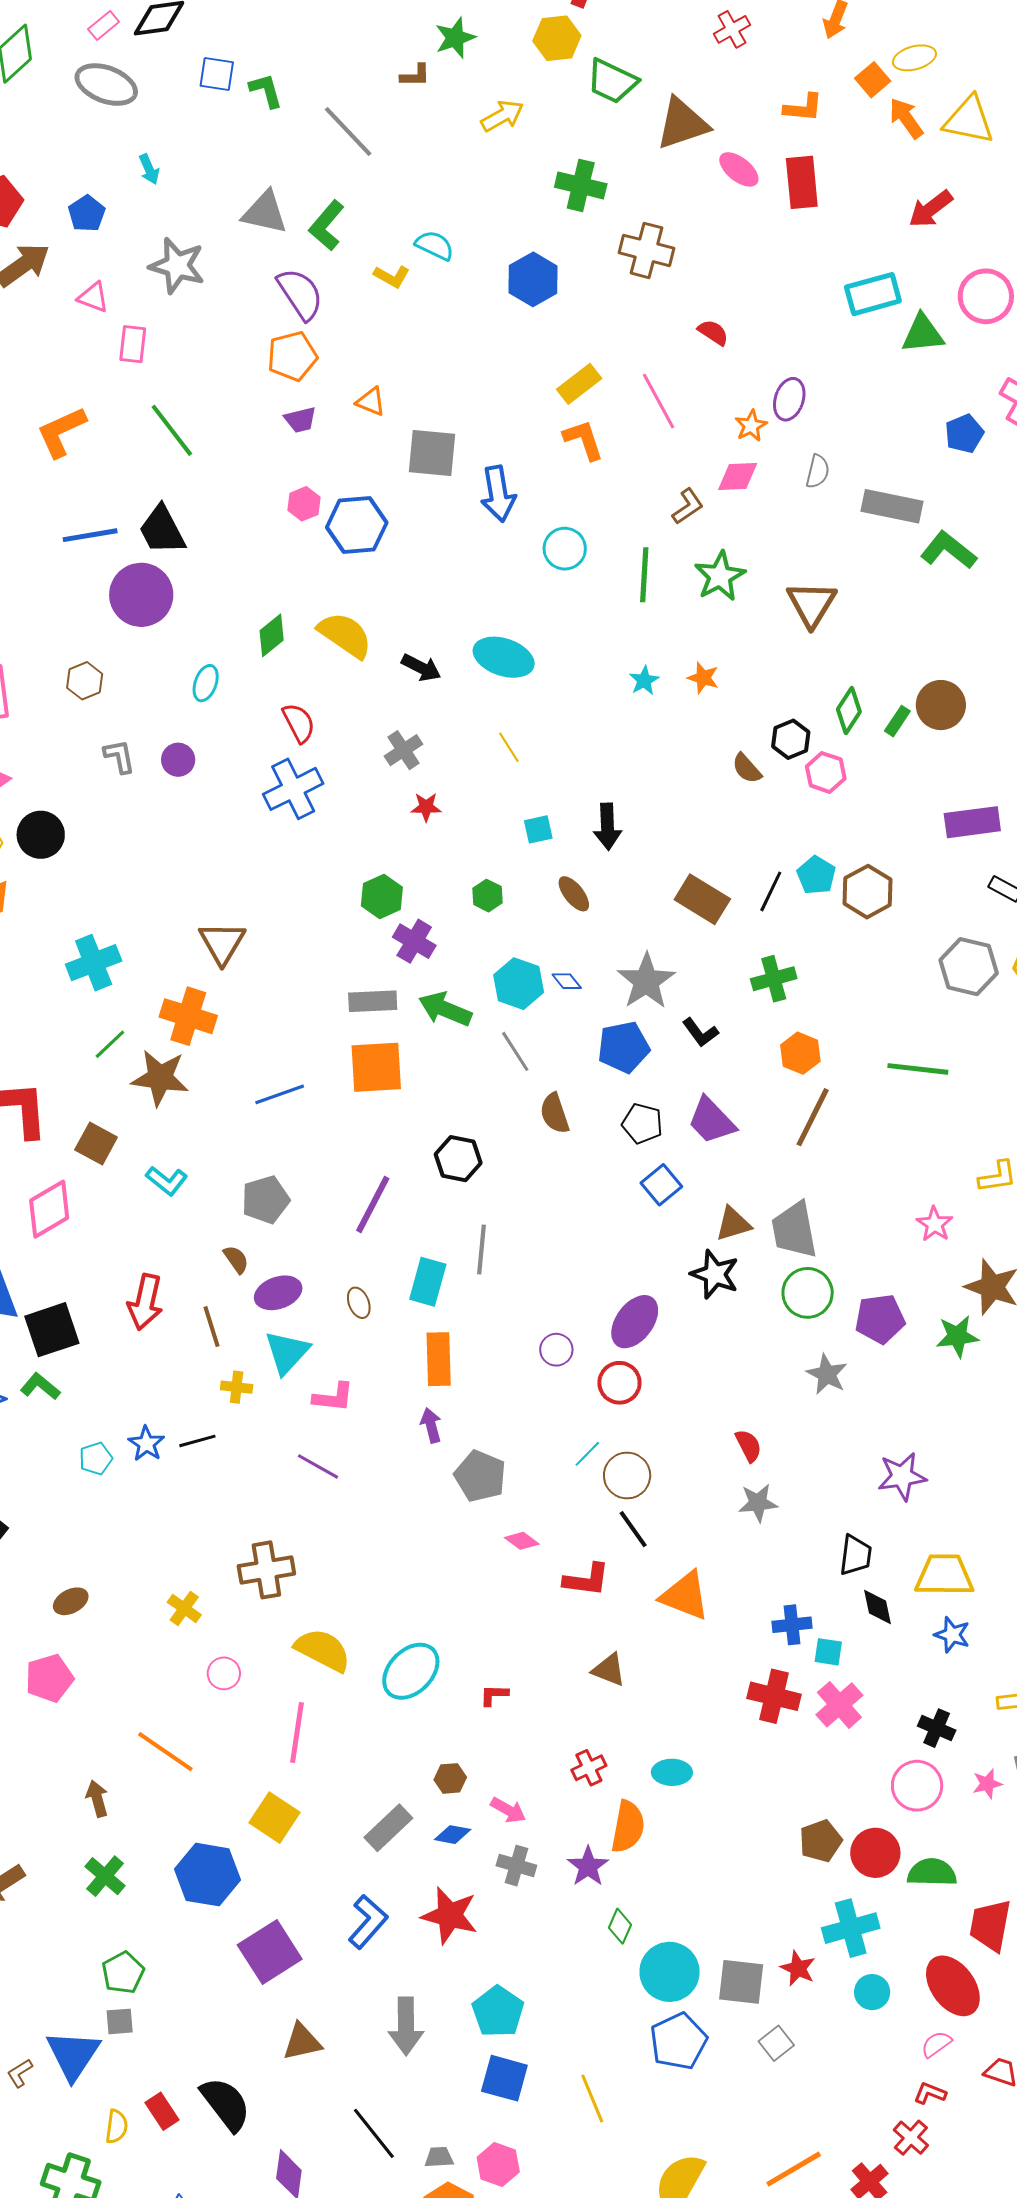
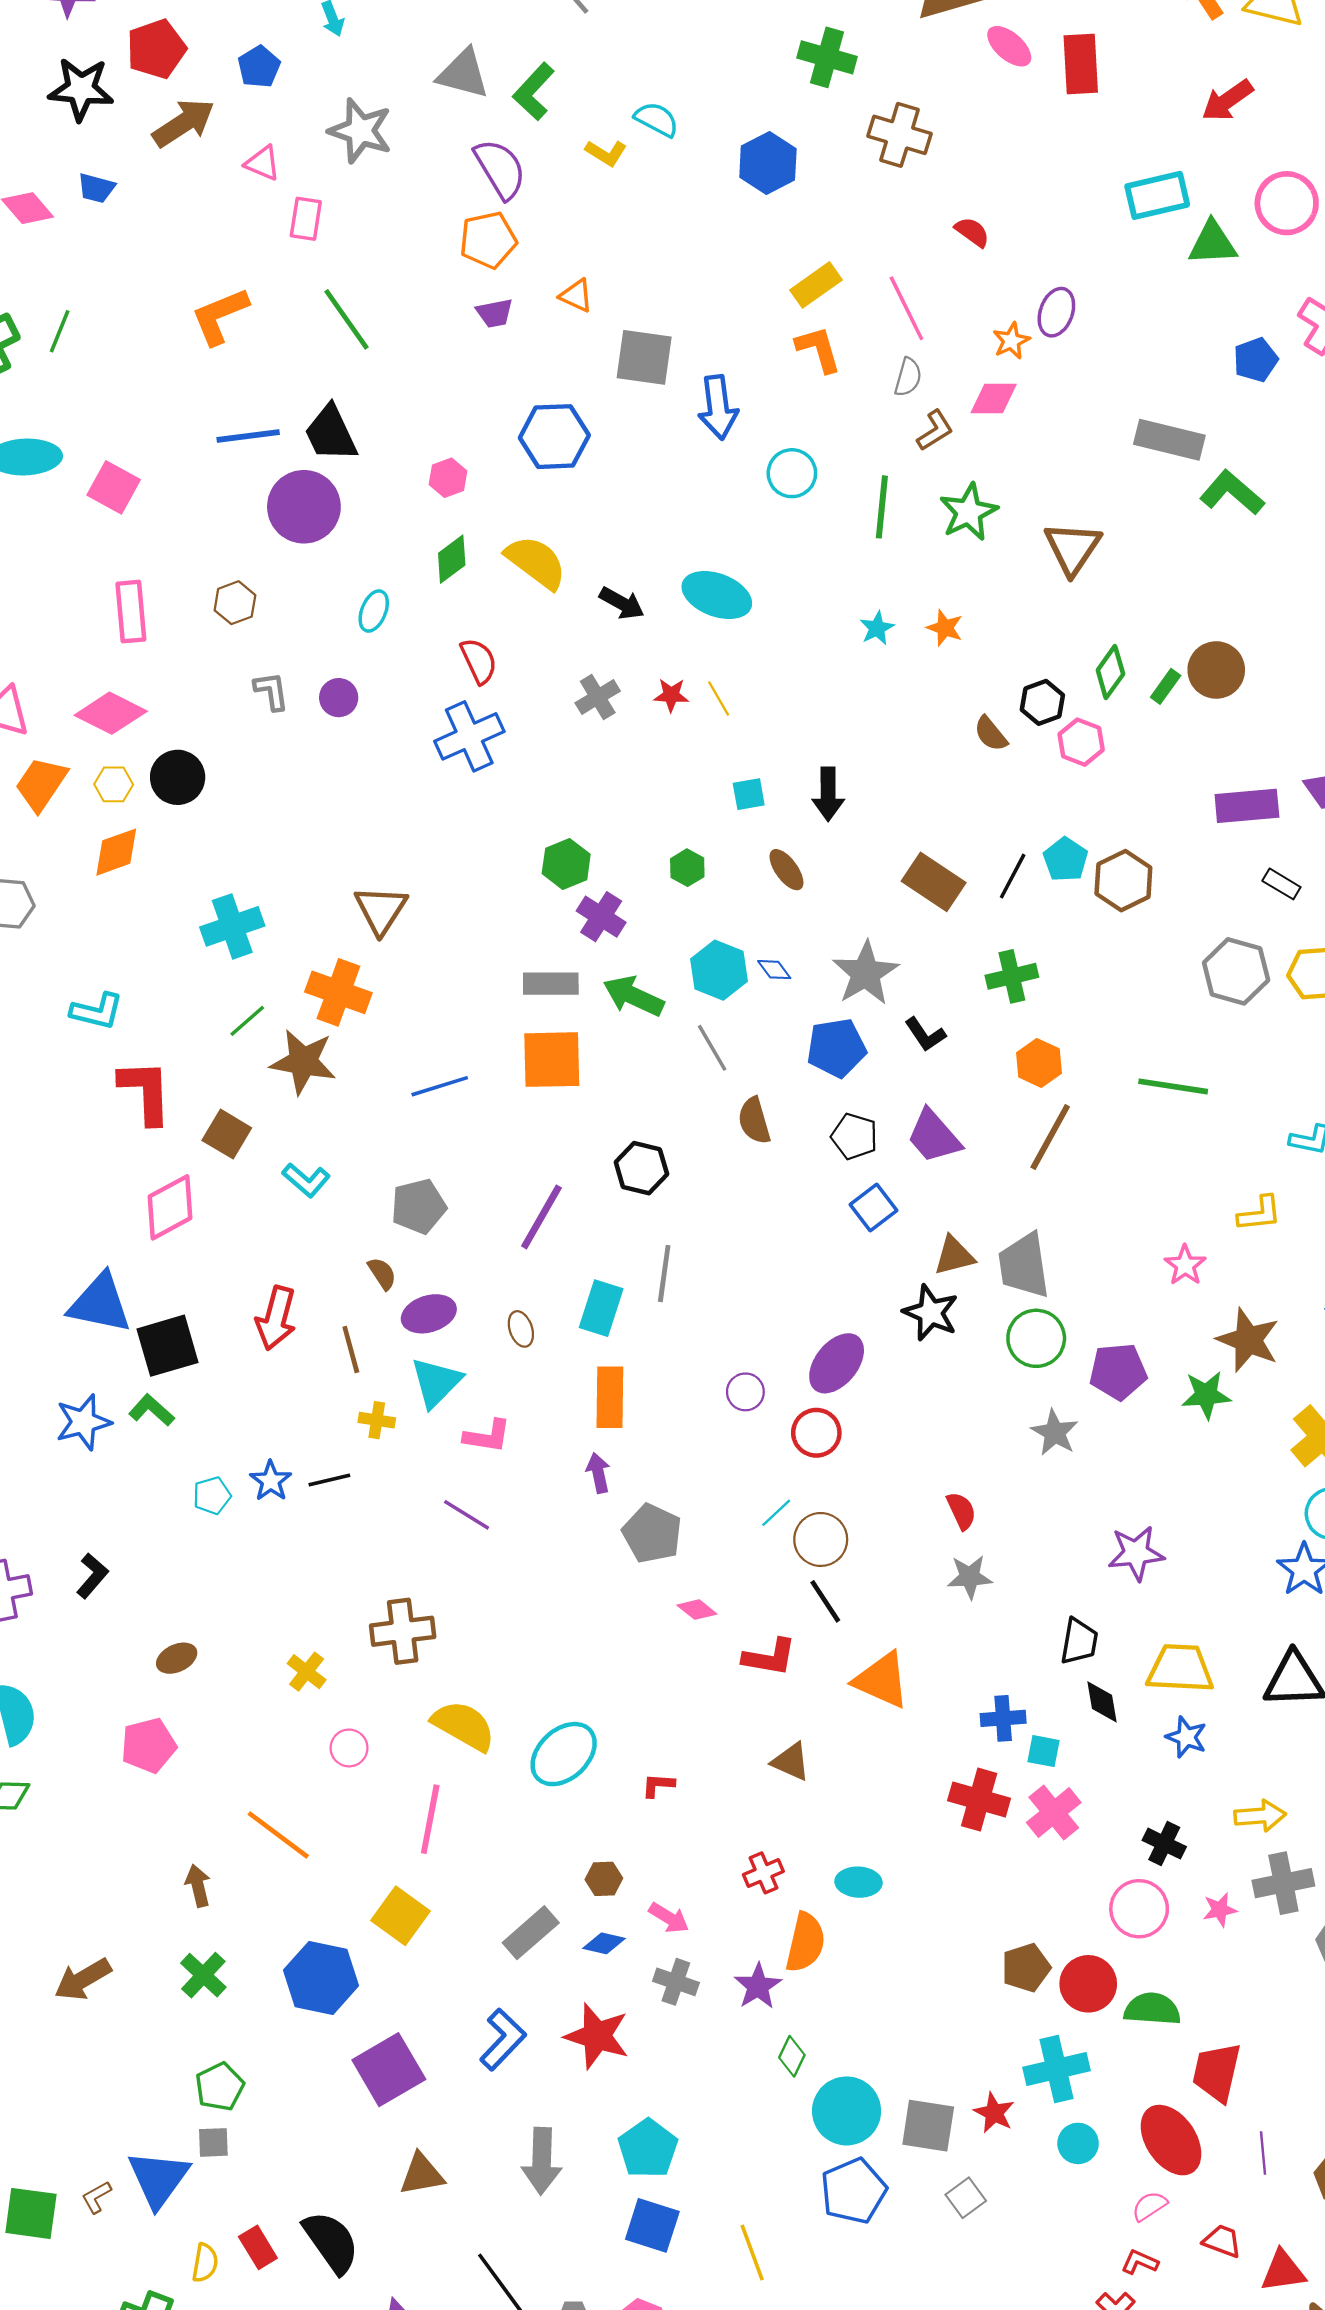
gray semicircle: (818, 471) -> (908, 377), moved
pink hexagon: (304, 504) -> (448, 478), moved
red star: (426, 807) -> (671, 695), moved

